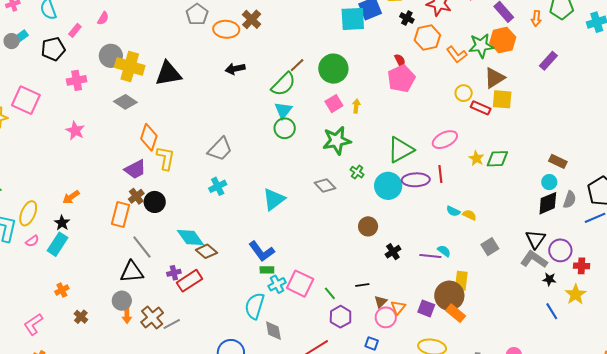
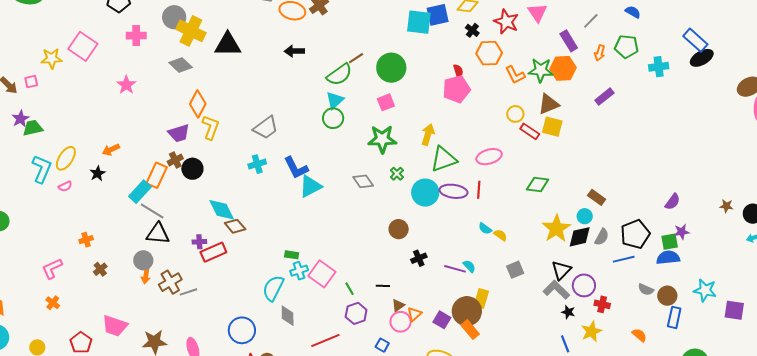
yellow arrow: (356, 106) -> (428, 135), moved, size x1.5
yellow star: (476, 158) -> (556, 229), moved, size x1.8
cyan rectangle: (58, 244) -> (140, 192), moved
gray line: (142, 247) -> (152, 211), moved, turned -30
blue L-shape: (262, 251) -> (296, 168), moved

